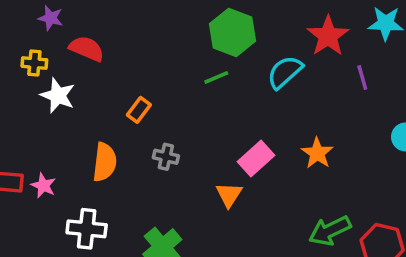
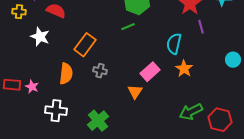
yellow cross: (34, 63) -> (19, 12), moved
cyan semicircle: (285, 72) -> (174, 44), moved, turned -35
purple line: (362, 77) -> (201, 27), moved
orange rectangle: (139, 110) -> (85, 45), size x1.6

